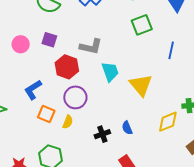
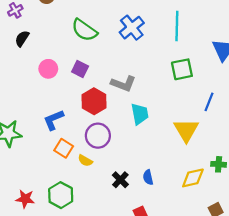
yellow triangle: (141, 85) -> (186, 130), moved
yellow semicircle: (68, 122) -> (85, 161), turned 88
black cross: (102, 134) -> (120, 180), turned -35

